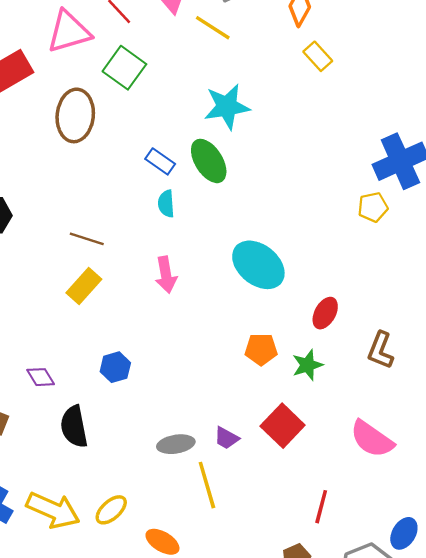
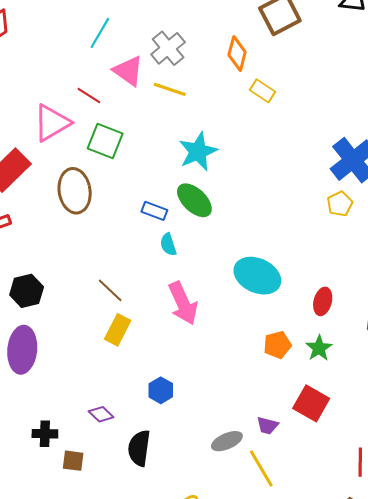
brown line: (87, 239) -> (110, 290), turned 40
pink arrow: (166, 275) -> (183, 303), size x1.4
black semicircle: (74, 427) -> (139, 448), turned 33

